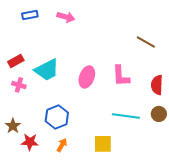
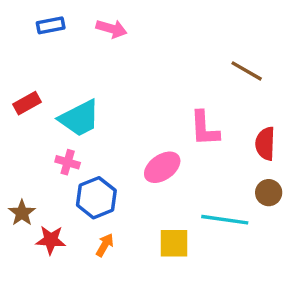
pink ellipse: (87, 77) -> (162, 167), moved, turned 35
pink cross: (19, 85) -> (68, 162), moved
cyan line: (126, 116) -> (225, 220), moved

